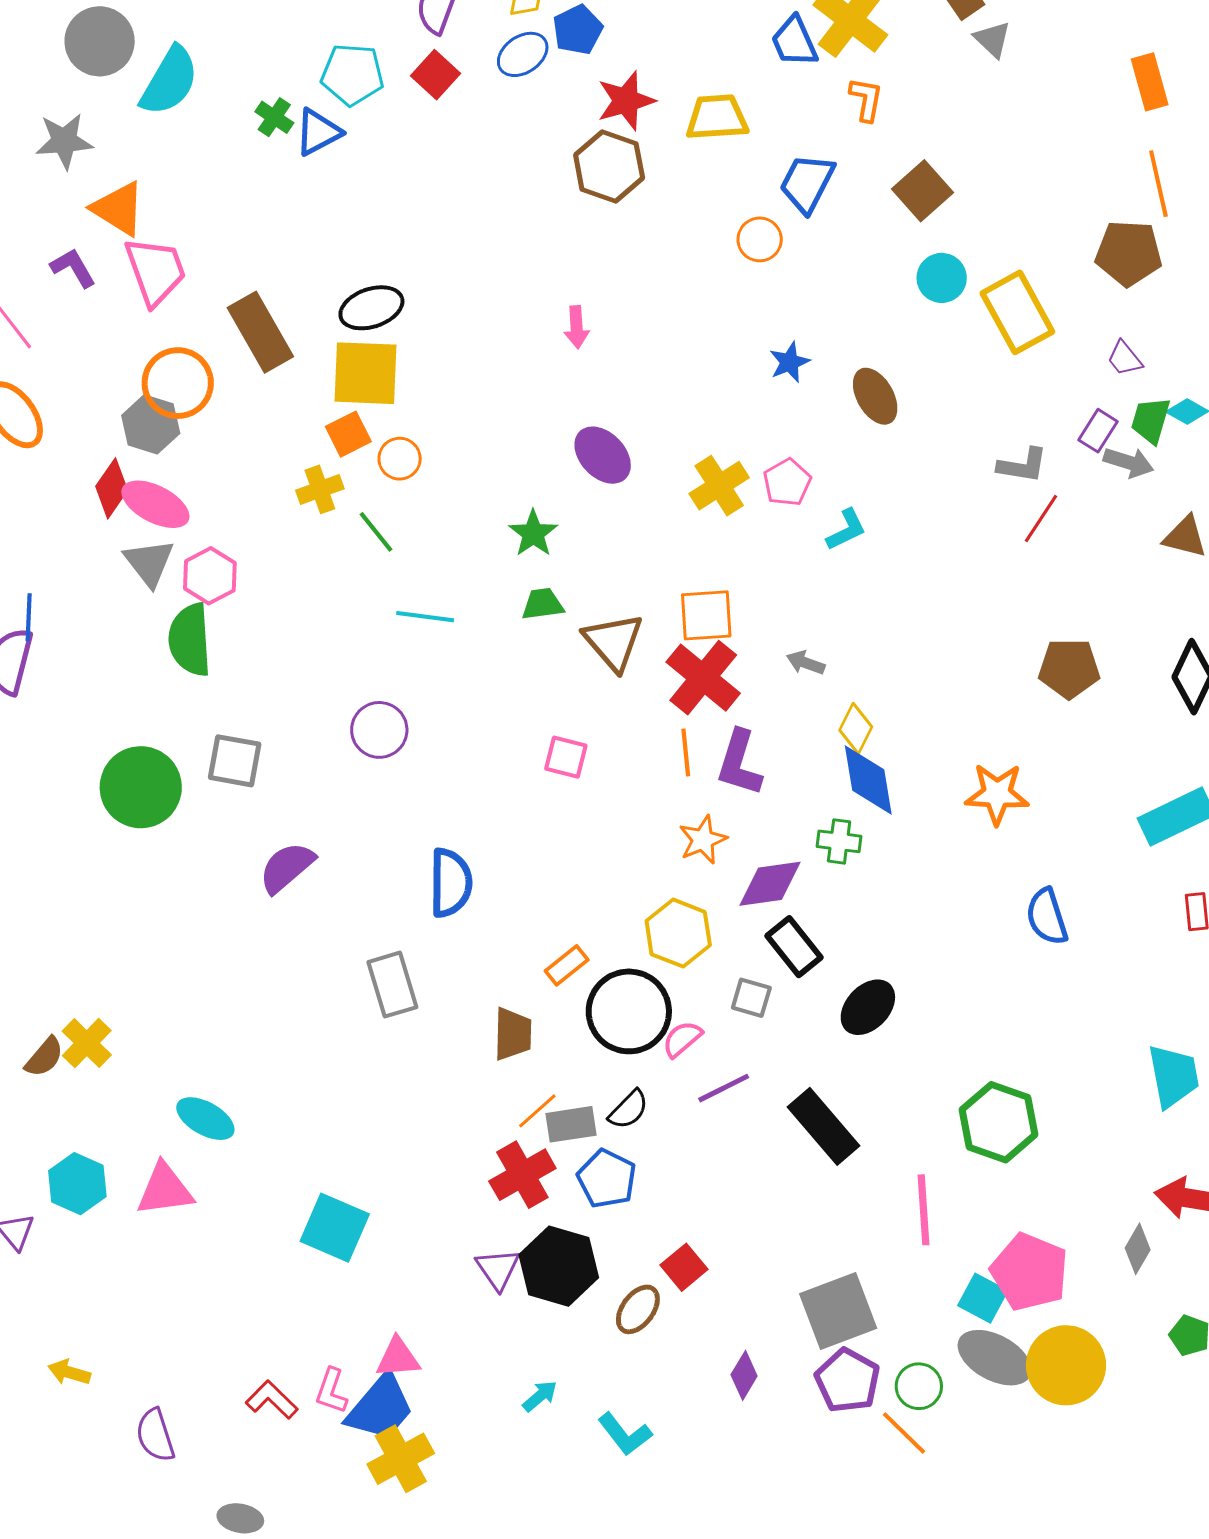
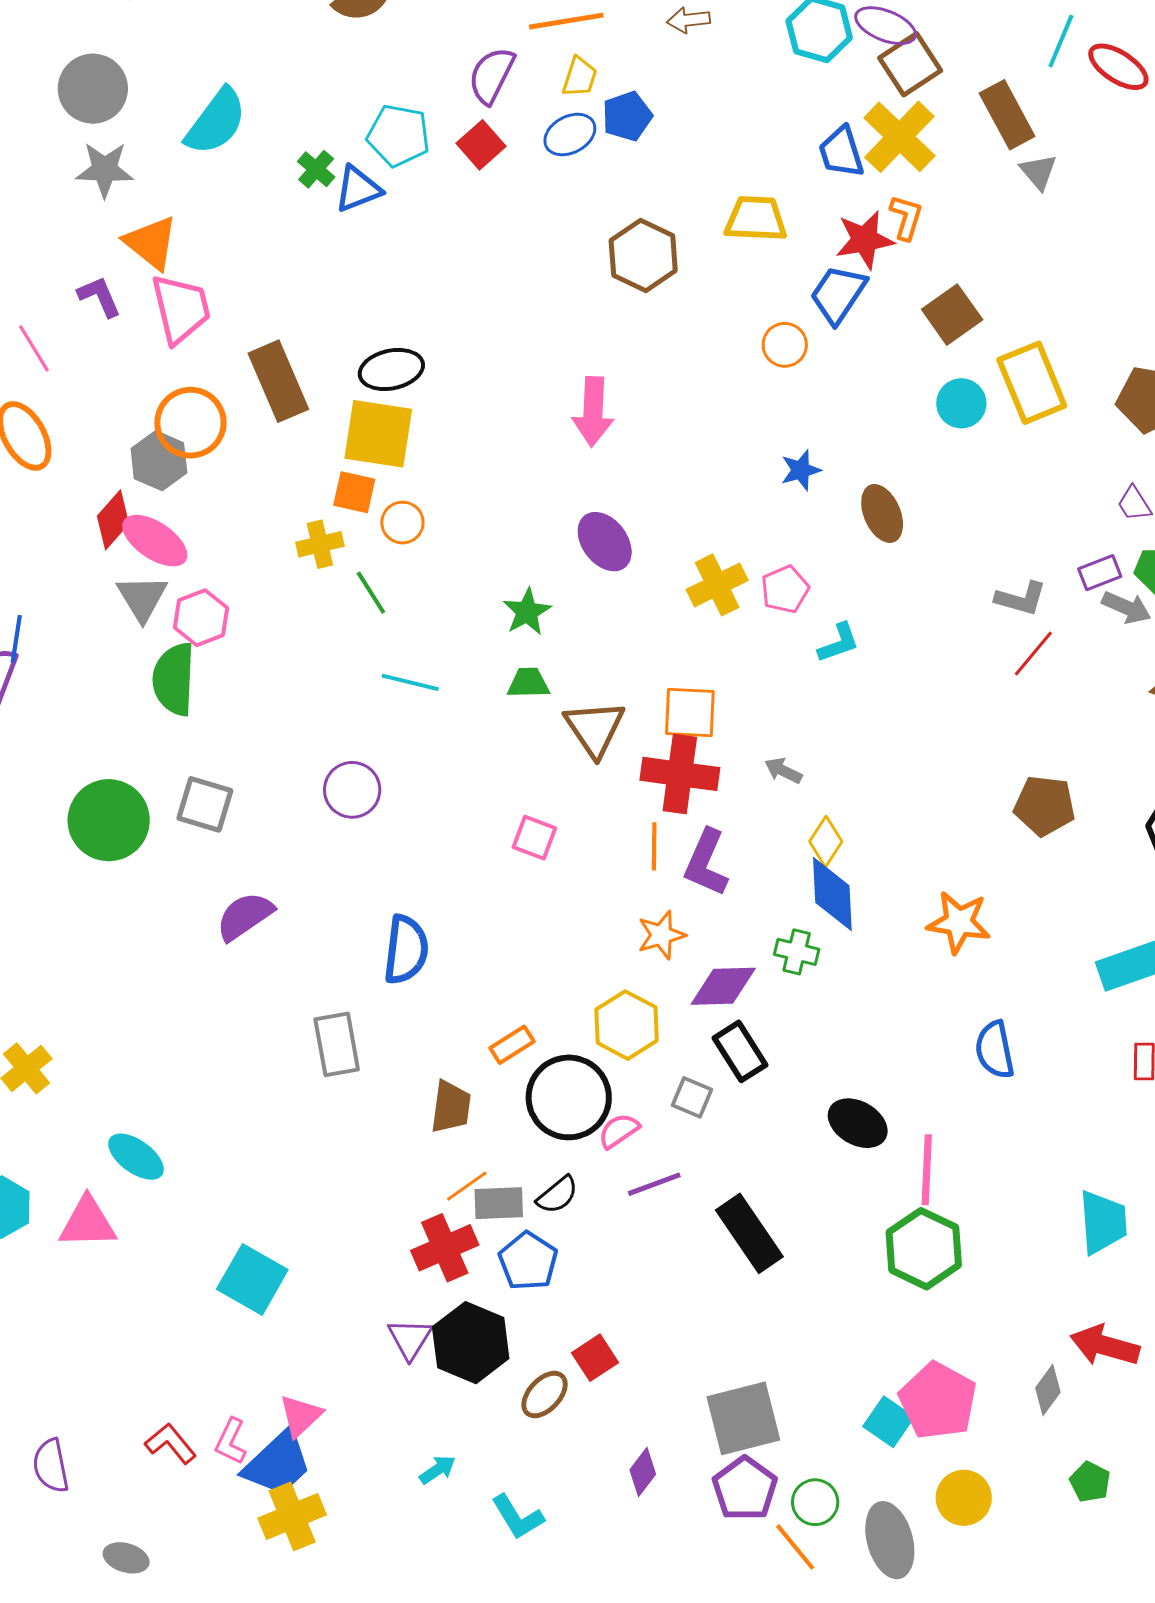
gray circle: (100, 41) -> (93, 89), moved
red star: (626, 101) -> (865, 240), moved
yellow rectangle: (1017, 312) -> (1032, 383), moved
pink arrow: (577, 327) -> (593, 412), size x1.6
purple rectangle: (1098, 431) -> (1100, 573), turned 30
orange square: (348, 434) -> (354, 492), turned 33
red cross: (703, 678) -> (680, 774), turned -38
black ellipse: (868, 1007) -> (858, 1123), moved, turned 70
pink line: (924, 1210) -> (927, 1170), moved
pink triangle: (398, 1358) -> (301, 1416), turned -45
gray ellipse: (995, 1358) -> (890, 1540), moved, turned 40
yellow circle: (1066, 1365) -> (964, 1498), size x0.7

